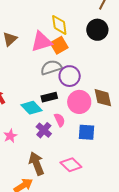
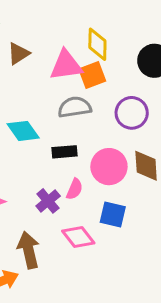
purple circle: (70, 76) -> (132, 113), moved
cyan diamond: (32, 108) -> (23, 131), moved
pink semicircle: (60, 120) -> (75, 189), turned 40
pink diamond: (71, 165) -> (78, 237), moved

